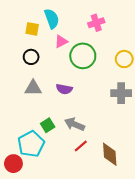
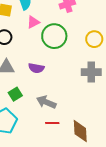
green square: (48, 125) -> (15, 94), moved
red line: (81, 146) -> (52, 123), turned 40

